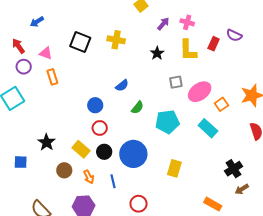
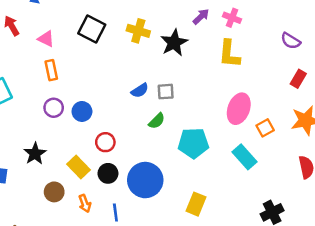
red rectangle: (214, 44) -> (298, 79), moved
black star: (157, 53) -> (174, 43), moved, size x1.5
purple circle: (24, 67) -> (54, 108), moved
gray square: (176, 82) -> (166, 92), moved
pink ellipse: (200, 92) -> (239, 109), turned -40
blue circle: (95, 105) -> (82, 111), moved

